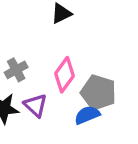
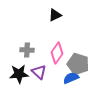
gray cross: (16, 70) -> (27, 50), turned 32

